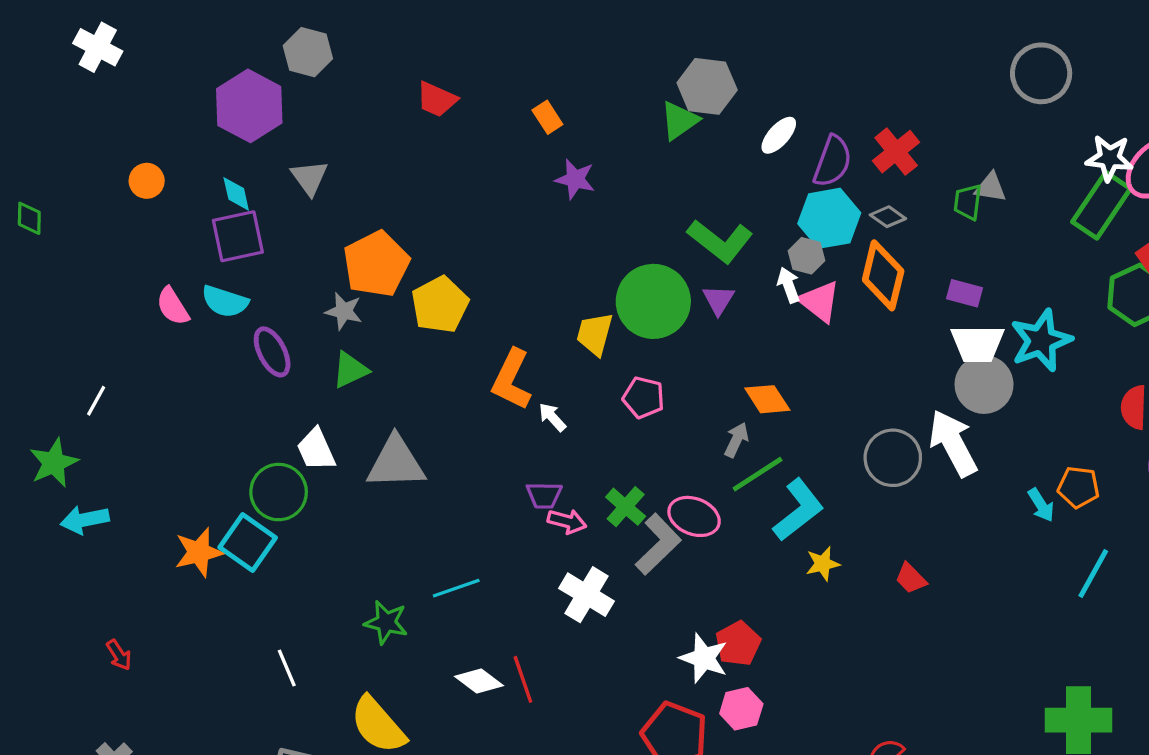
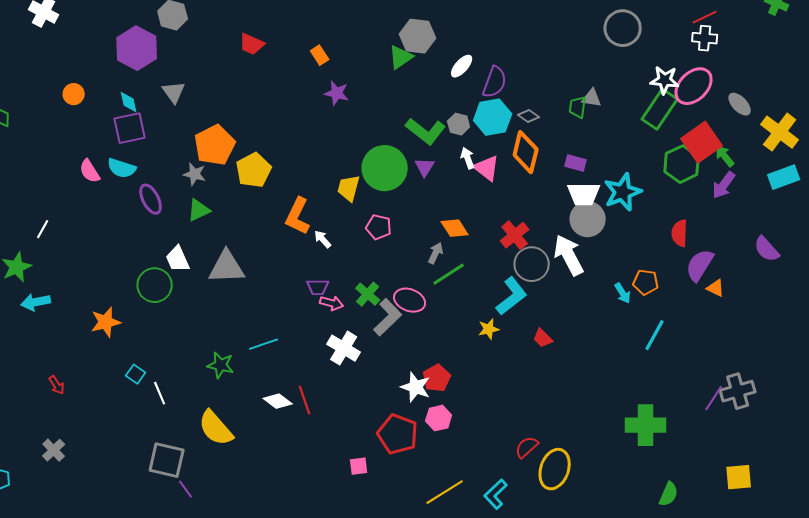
red cross: (896, 152) -> (515, 235), moved
gray hexagon: (806, 256) -> (459, 124), moved
cyan L-shape: (798, 510) -> (512, 296), moved
cyan square: (248, 543) -> (136, 374), moved, size x0.6

